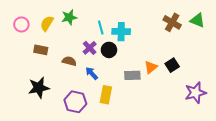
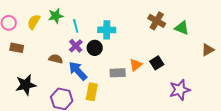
green triangle: (198, 20) -> (182, 28), moved
cyan line: (101, 27) -> (76, 26), moved
brown rectangle: (41, 50) -> (17, 48), moved
blue arrow: (92, 73) -> (78, 71), size x1.5

